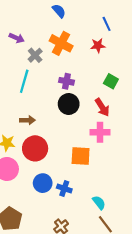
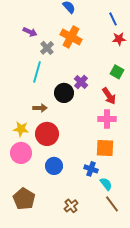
red star: (98, 46) -> (119, 39), moved
purple cross: (66, 81) -> (81, 82), moved, turned 32
black circle: (69, 104) -> (64, 93), moved
orange square: (81, 156) -> (105, 148), moved
blue cross: (64, 188) -> (91, 169), moved

